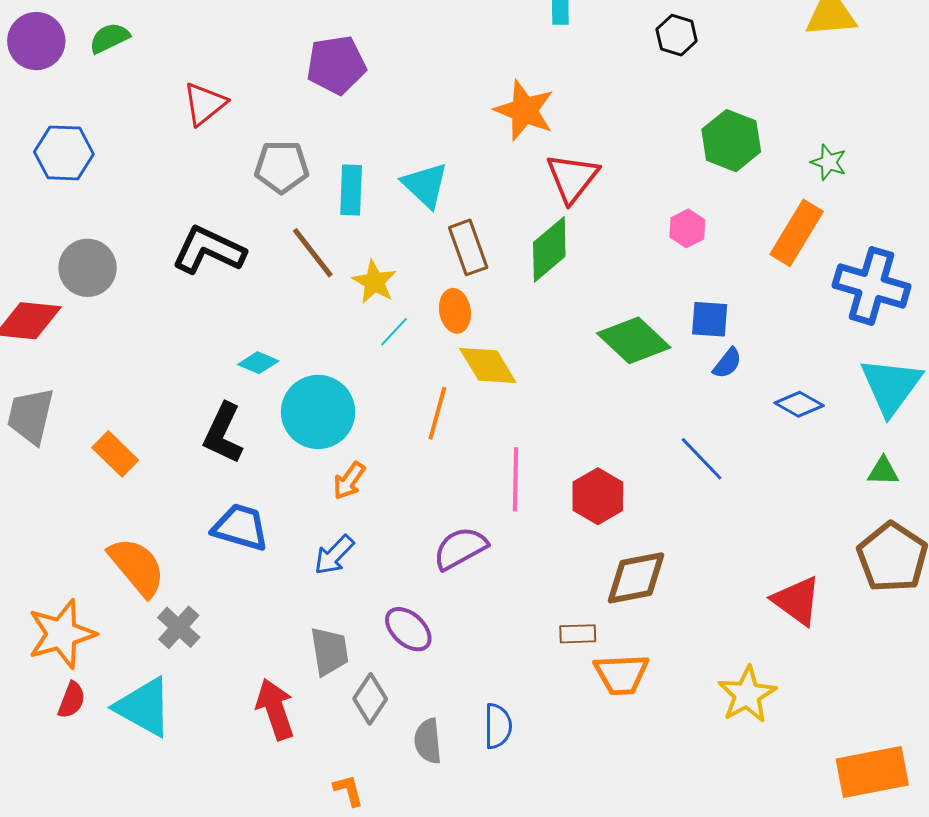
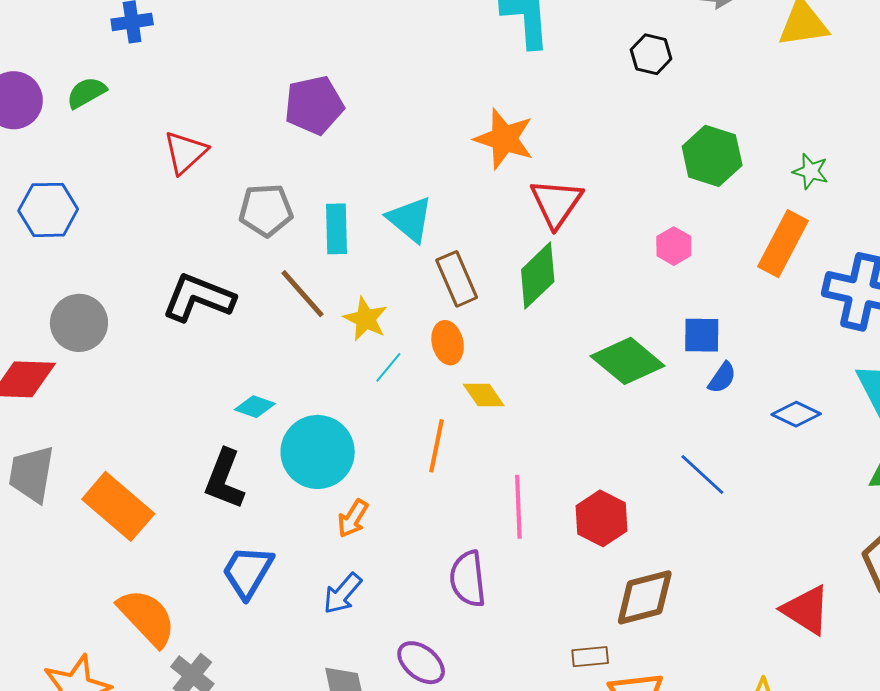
yellow diamond: (488, 365) -> (484, 395), size x0.7
orange rectangle: (115, 454) -> (118, 506), size x1.5
blue trapezoid: (241, 527) -> (248, 572), turned -72
purple semicircle: (460, 548) -> (468, 579), turned -64

